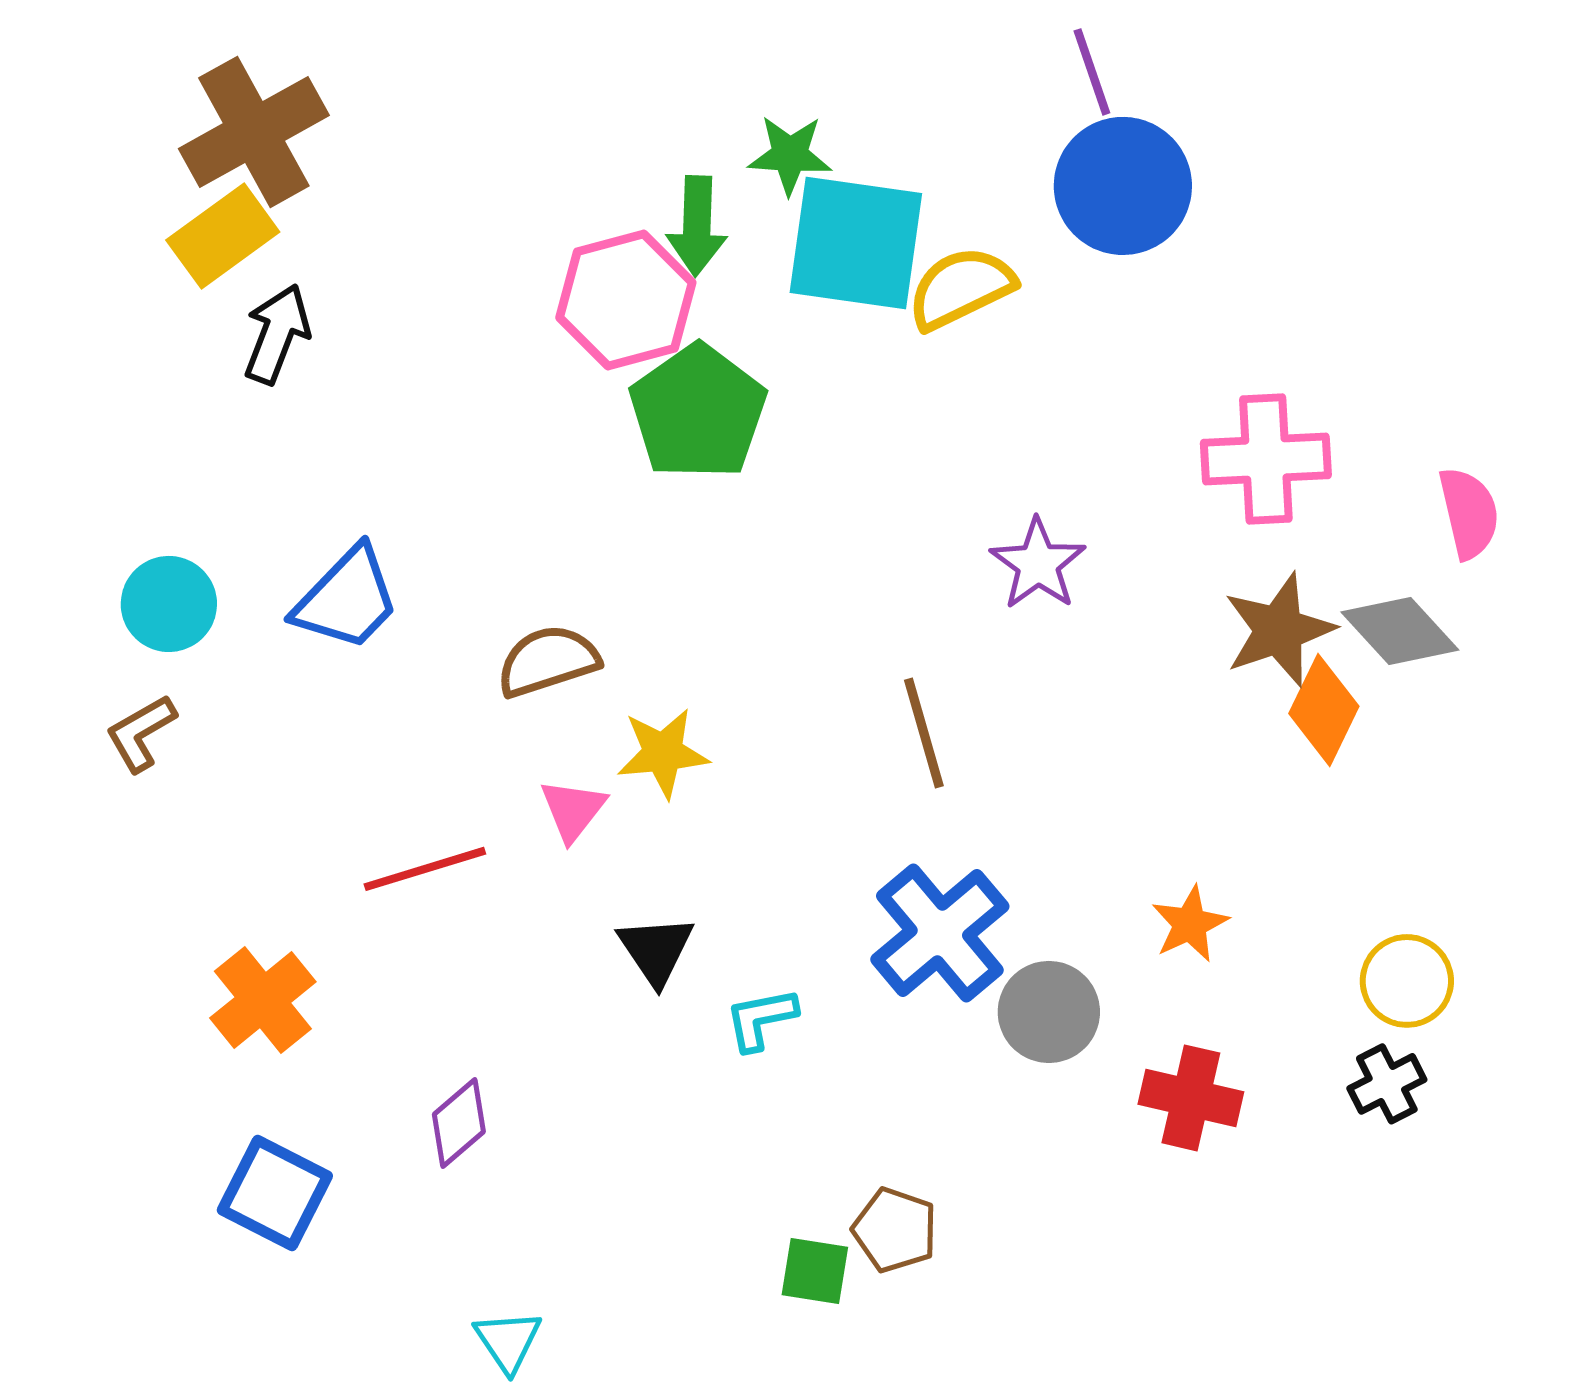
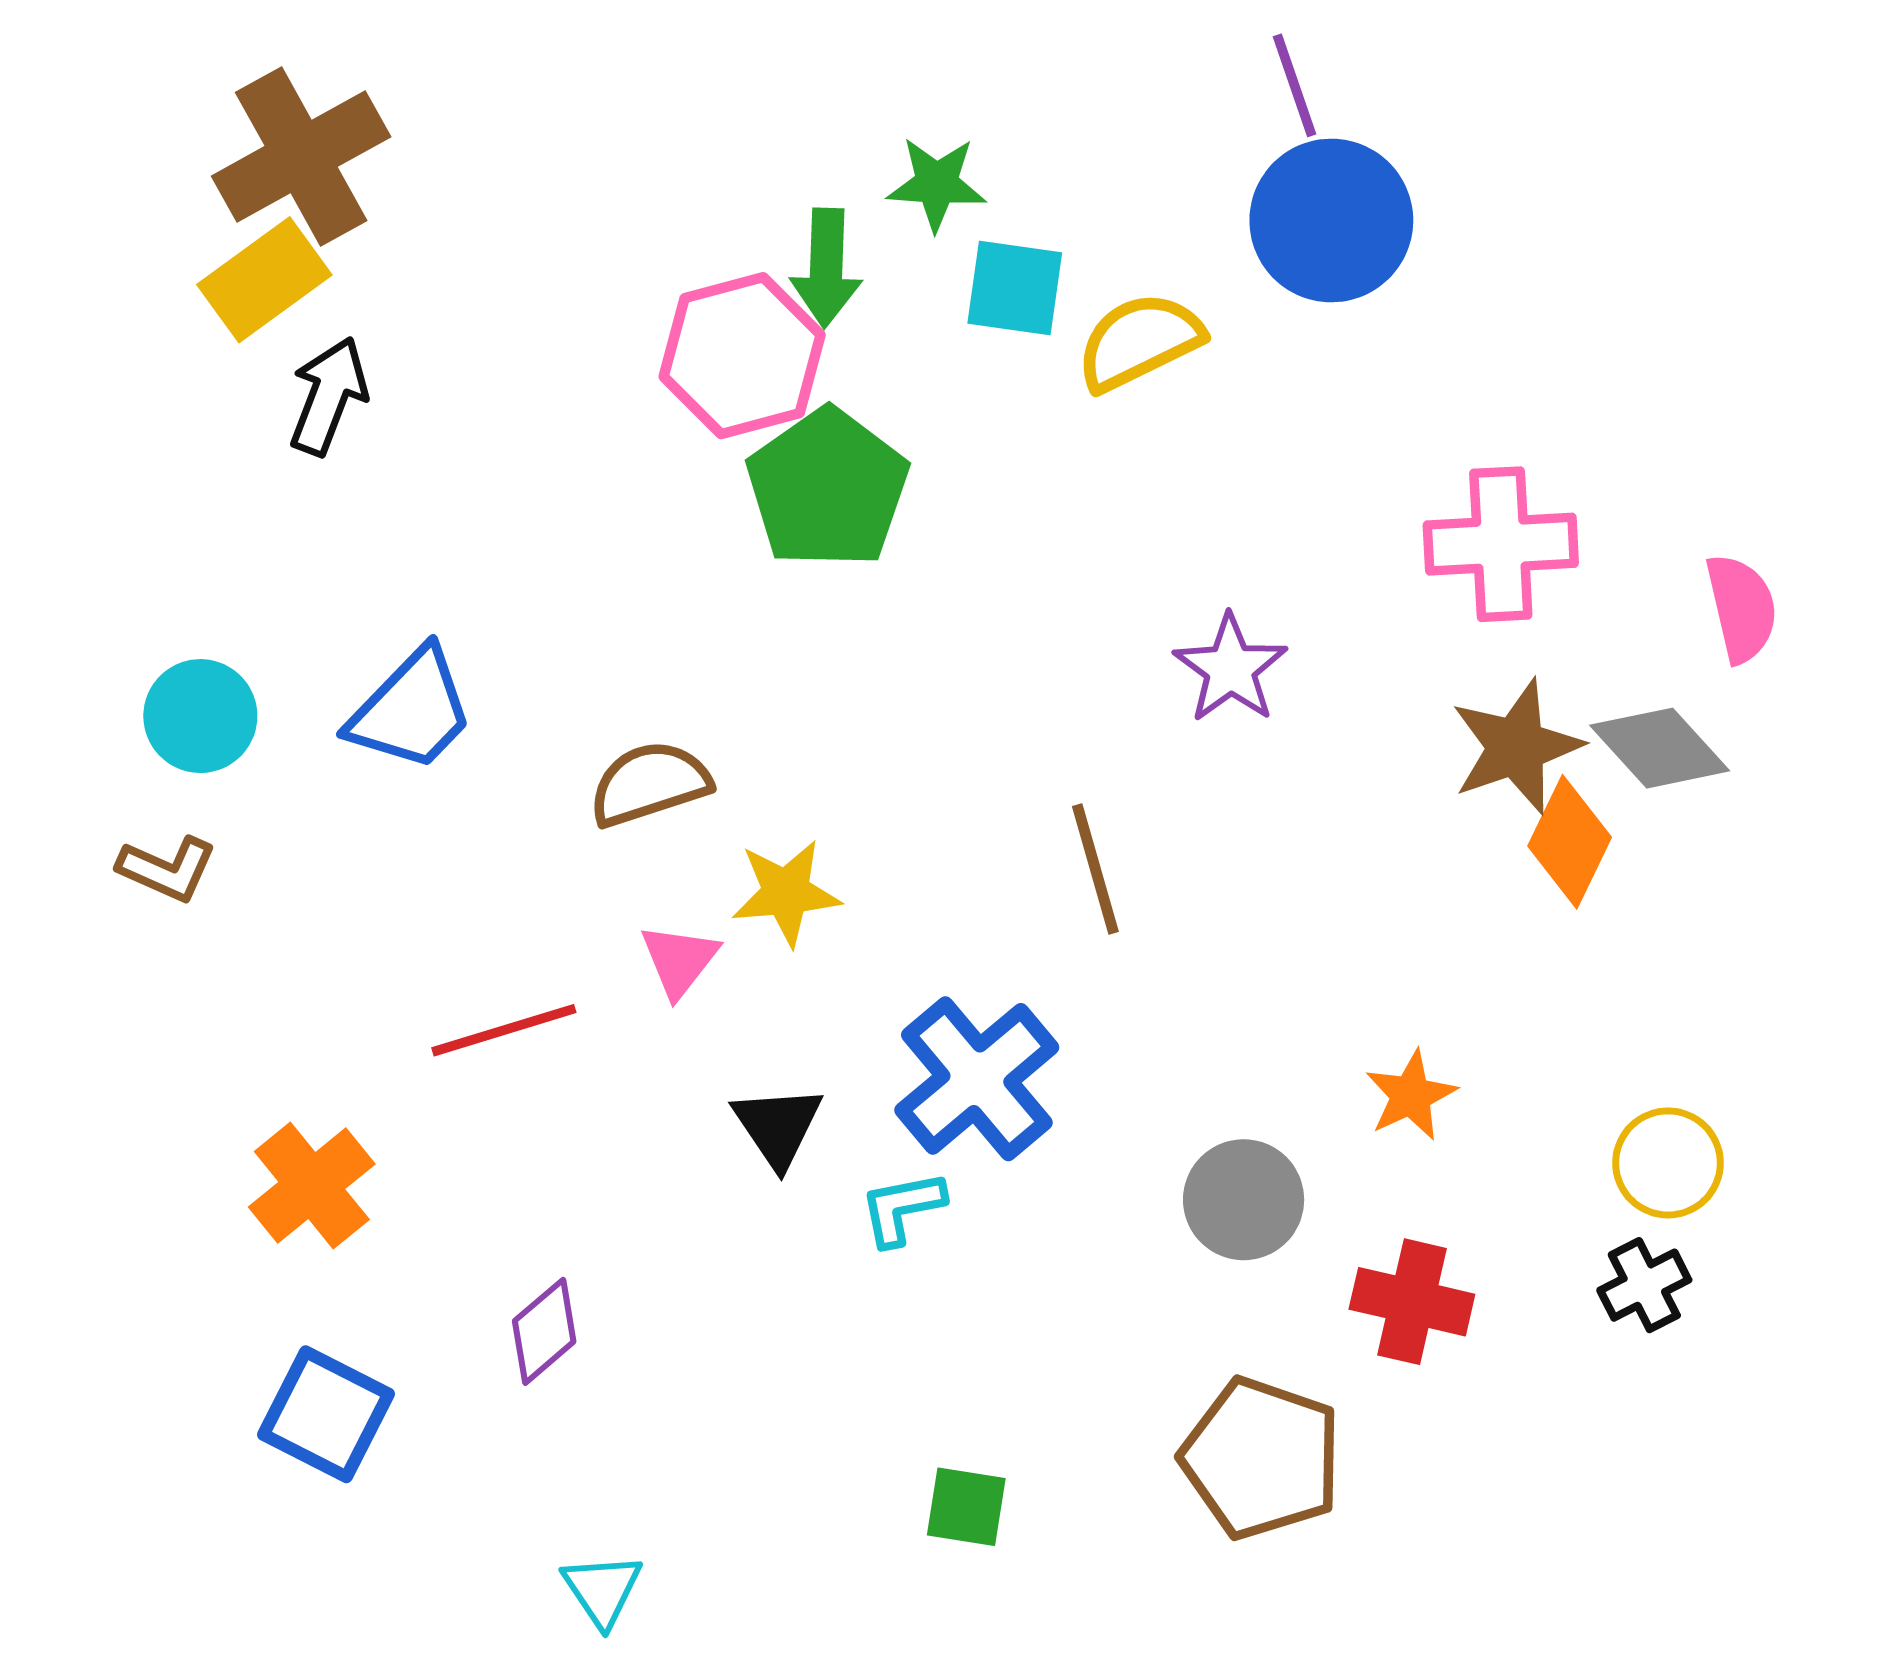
cyan square: (856, 243) -> (1015, 288), size x0.6
brown L-shape: (141, 733) -> (167, 869), turned -126
blue cross: (940, 933) -> (977, 1079), moved
brown pentagon: (895, 1230) -> (1261, 1458), moved, size x1.6

